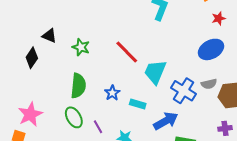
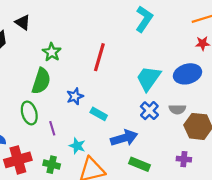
green star: (81, 47) -> (52, 52), moved
red line: (127, 52) -> (99, 57), turned 48
cyan trapezoid: (155, 72) -> (148, 78), moved
blue cross: (183, 91) -> (149, 111), size x0.7

